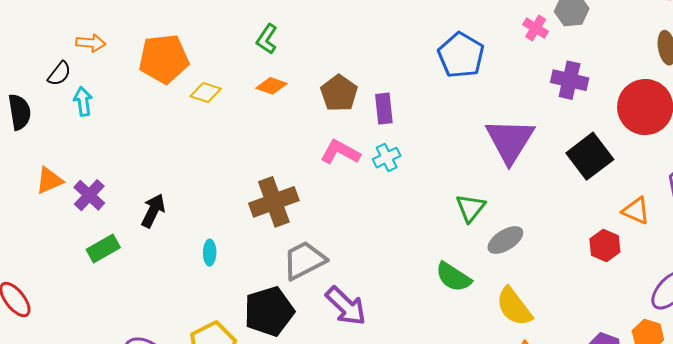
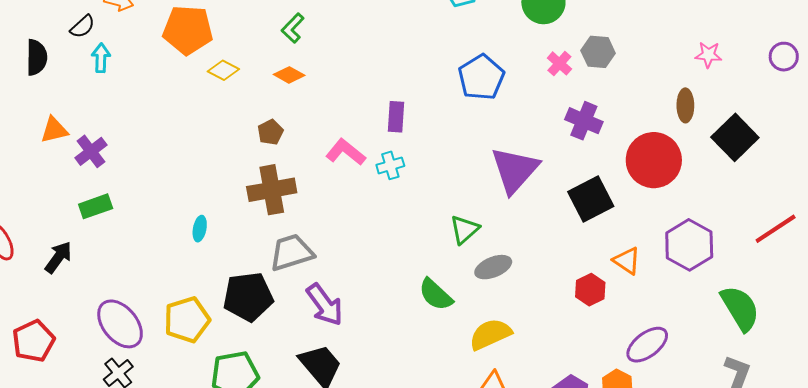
brown pentagon: (339, 93) -> (270, 132), moved, size x0.7
black arrow: (153, 211) -> (58, 257), moved
yellow semicircle: (514, 307) -> (490, 334), turned 93

